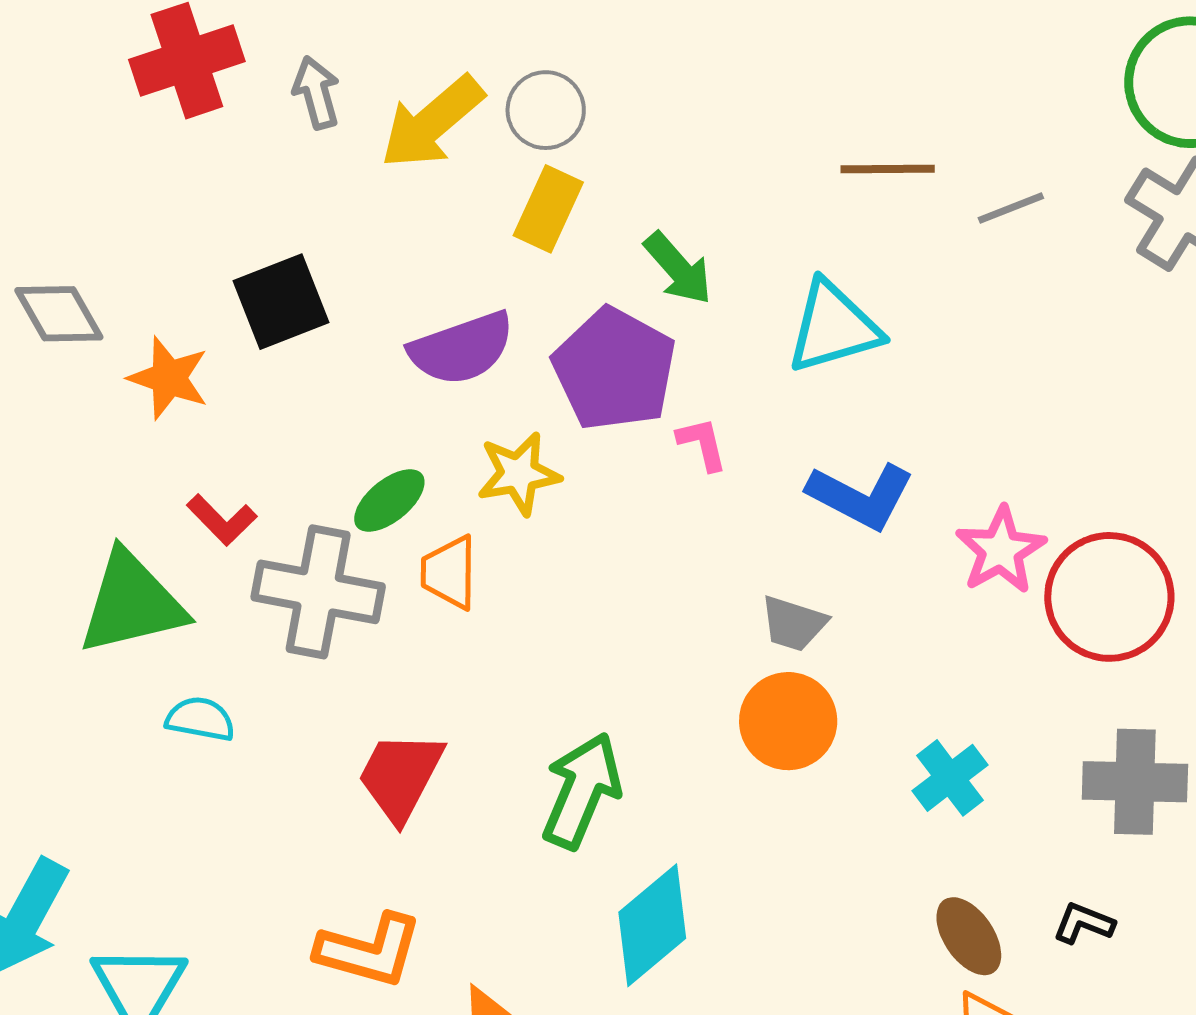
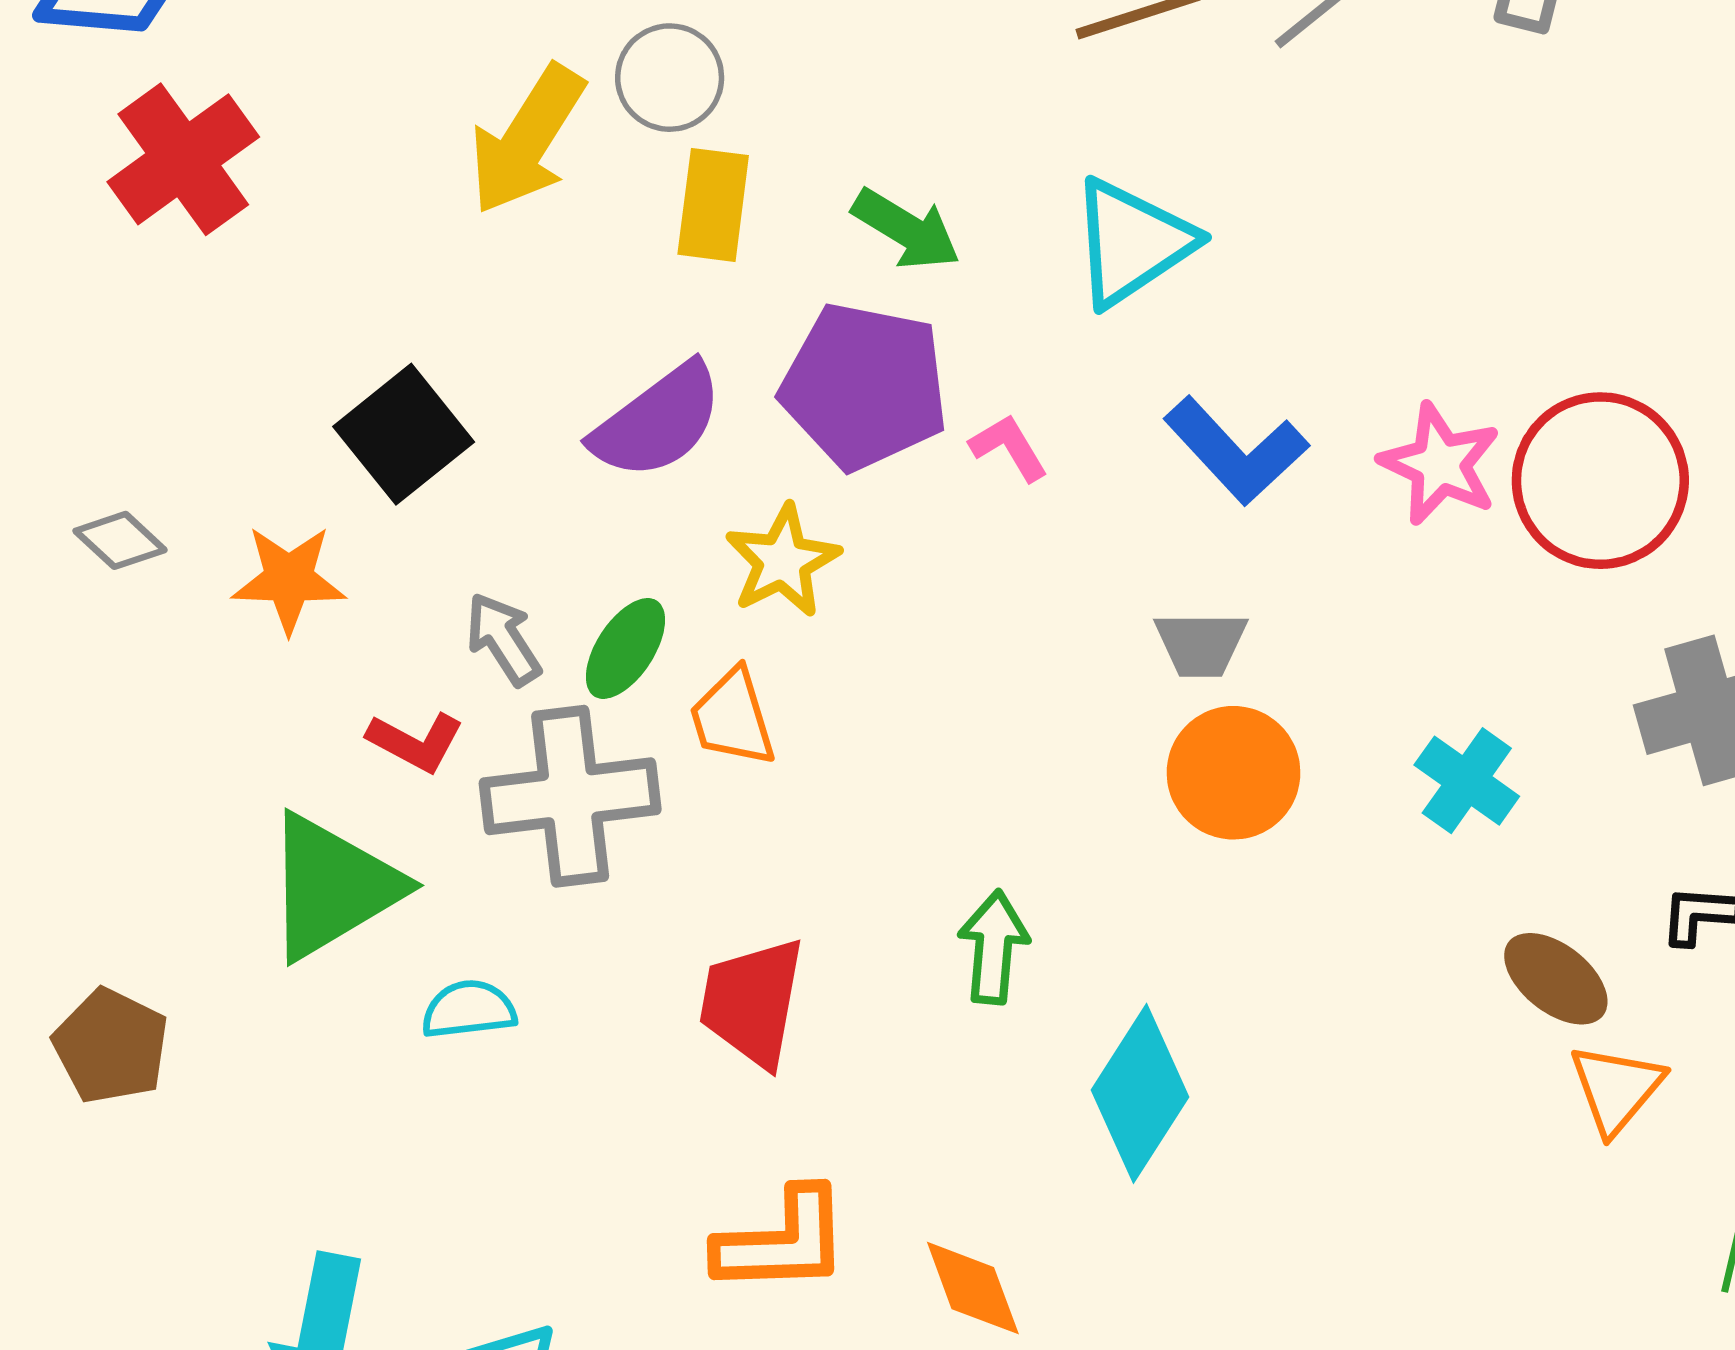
gray arrow: (316, 93) -> (503, 639), moved
gray diamond: (59, 314) -> (120, 540), size x0.7
blue L-shape: (861, 496) -> (1236, 451), turned 37
green arrow: (582, 791) -> (994, 947), size x0.7

